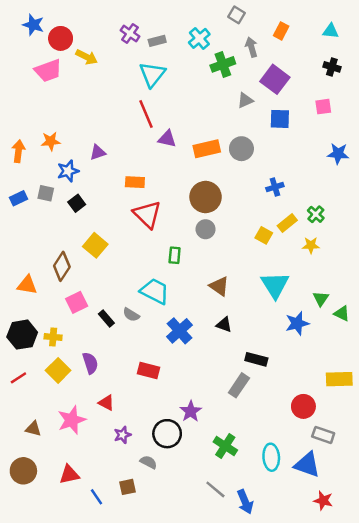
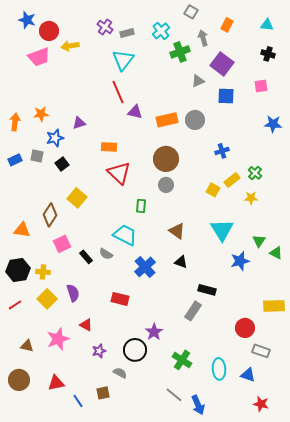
yellow arrow: (87, 57) -> (70, 46), turned 144
blue triangle: (307, 465) -> (248, 375), size x0.7

